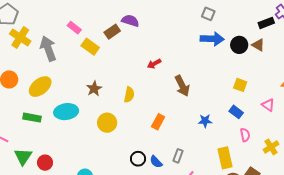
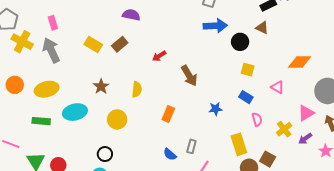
pink rectangle: (74, 28) -> (53, 23), moved, turned 40
brown rectangle: (112, 32) -> (120, 44), moved
black circle: (239, 45) -> (240, 42), moved
yellow ellipse: (40, 87) -> (47, 89), turned 30
black circle: (138, 159) -> (105, 154), moved

